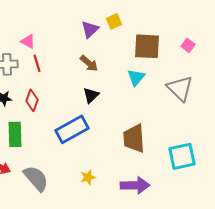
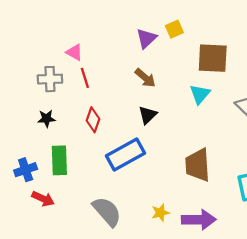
red diamond: (32, 100) -> (93, 120), moved
yellow star: (88, 177) -> (160, 213), moved
gray semicircle: (36, 178) -> (107, 212), moved

